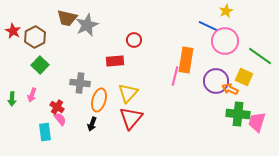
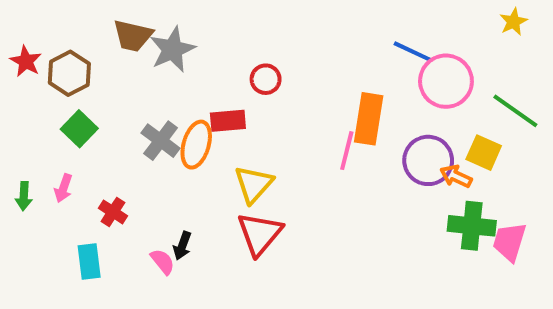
yellow star: (226, 11) -> (513, 22), moved
gray cross: (80, 83) -> (161, 141), moved, turned 30
orange ellipse: (99, 100) -> (196, 145), moved
pink semicircle: (60, 119) -> (163, 262), moved

